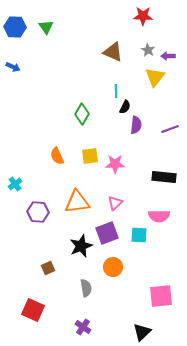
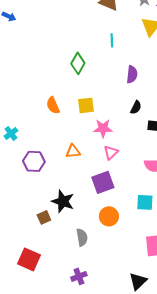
black semicircle: (125, 107) -> (136, 107), moved
pink star: (115, 164) -> (103, 128), moved
orange triangle: (77, 202) -> (73, 151), size x0.6
cyan square: (139, 235) -> (145, 202), moved
black star: (81, 246) -> (63, 201), moved, turned -30
purple cross: (83, 327) -> (79, 276), turned 35

